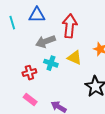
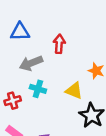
red arrow: (70, 26) -> (59, 44), size x0.7
yellow triangle: (75, 58) -> (74, 91), moved

